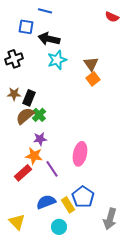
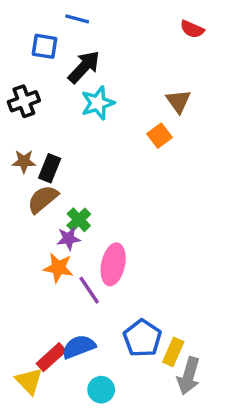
black arrow: (49, 39) -> (84, 67), turned 120
brown triangle: (91, 64) -> (178, 101), moved
green cross: (39, 115) -> (79, 220), moved
pink ellipse: (80, 154) -> (113, 264), moved
red rectangle: (23, 173) -> (51, 357), moved
yellow rectangle: (68, 205) -> (173, 352), moved, turned 56

